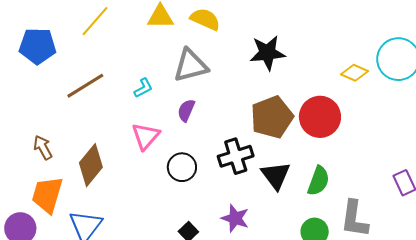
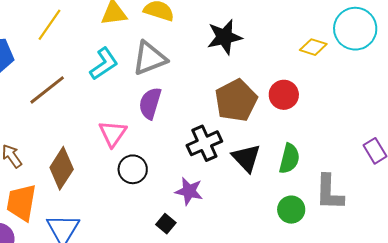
cyan L-shape: (143, 88) -> (104, 64), moved, size x1.6
purple semicircle: (186, 110) -> (150, 103), size x1.4
red circle: (320, 117) -> (284, 95), size x0.7
black circle: (182, 167) -> (133, 169), moved
purple star: (235, 218) -> (189, 191), moved

